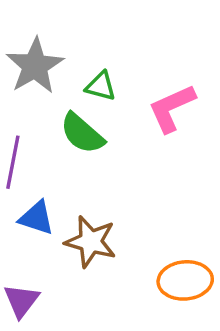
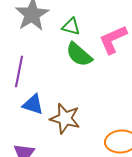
green semicircle: (82, 133) -> (79, 54), moved

